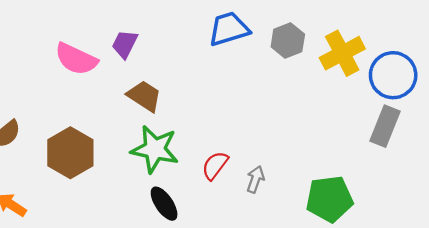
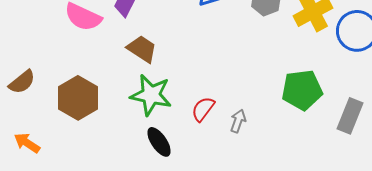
gray rectangle: (385, 126) -> (350, 116), moved
green pentagon: (329, 199) -> (302, 90), moved

